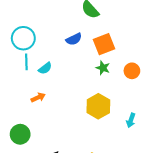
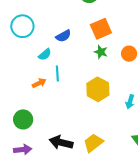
blue semicircle: (74, 39) -> (63, 36), moved
cyan line: (26, 62) -> (57, 74), moved

